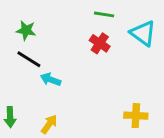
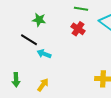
green star: (26, 30) -> (39, 20), moved

